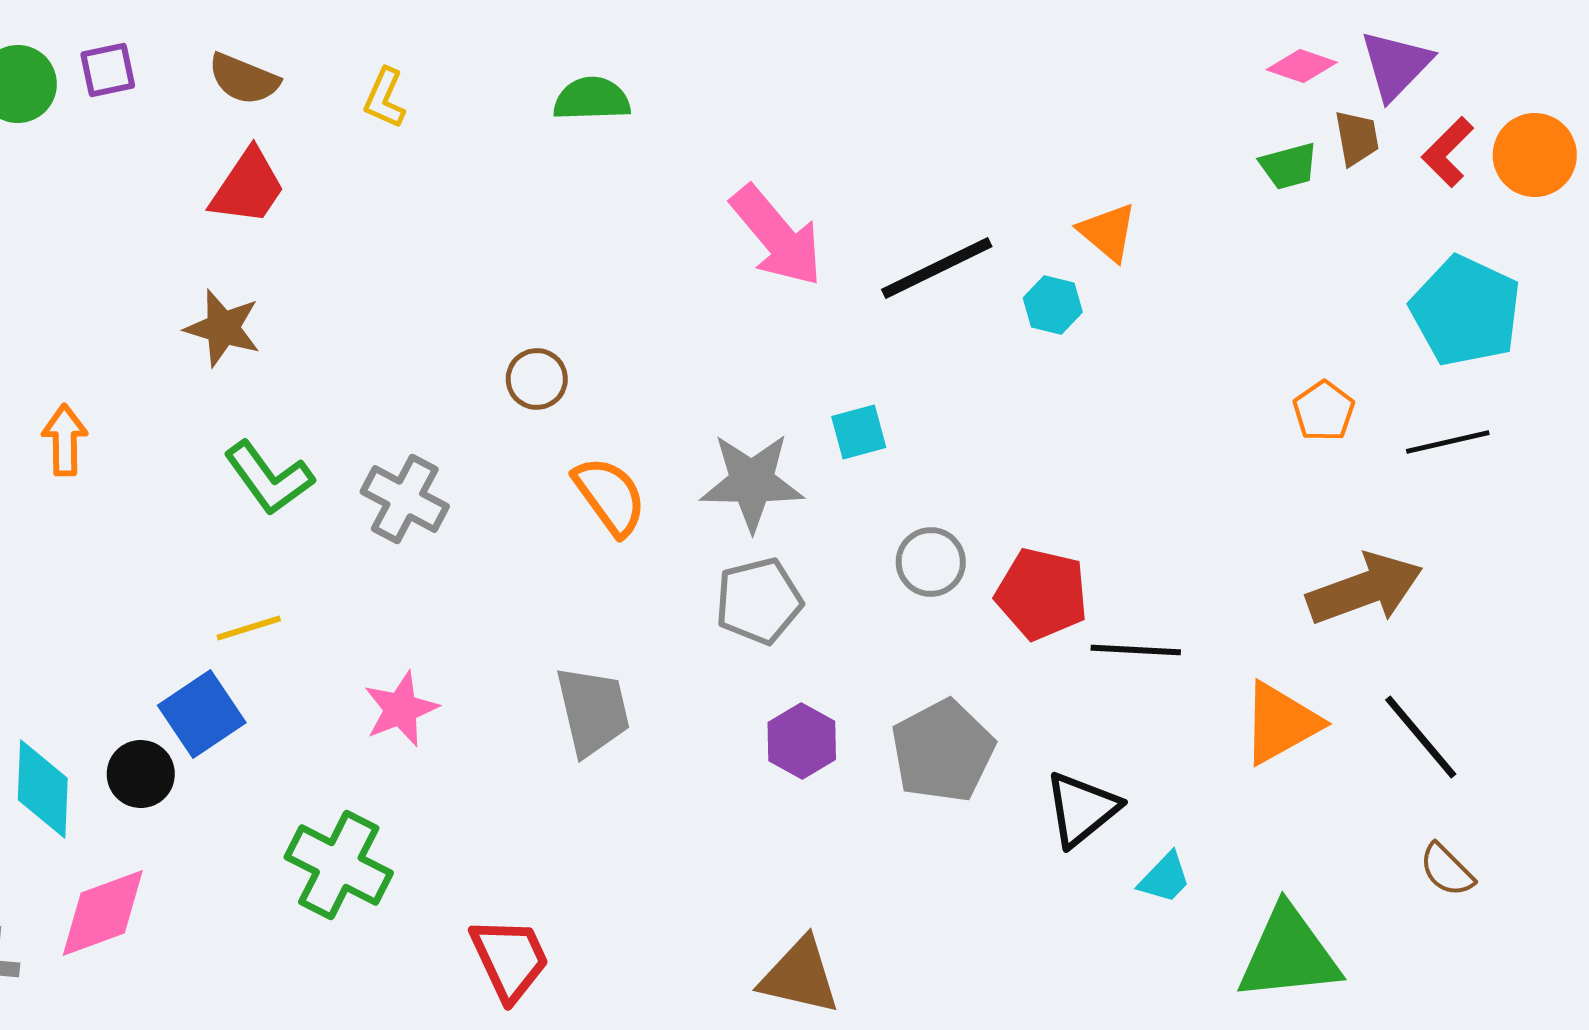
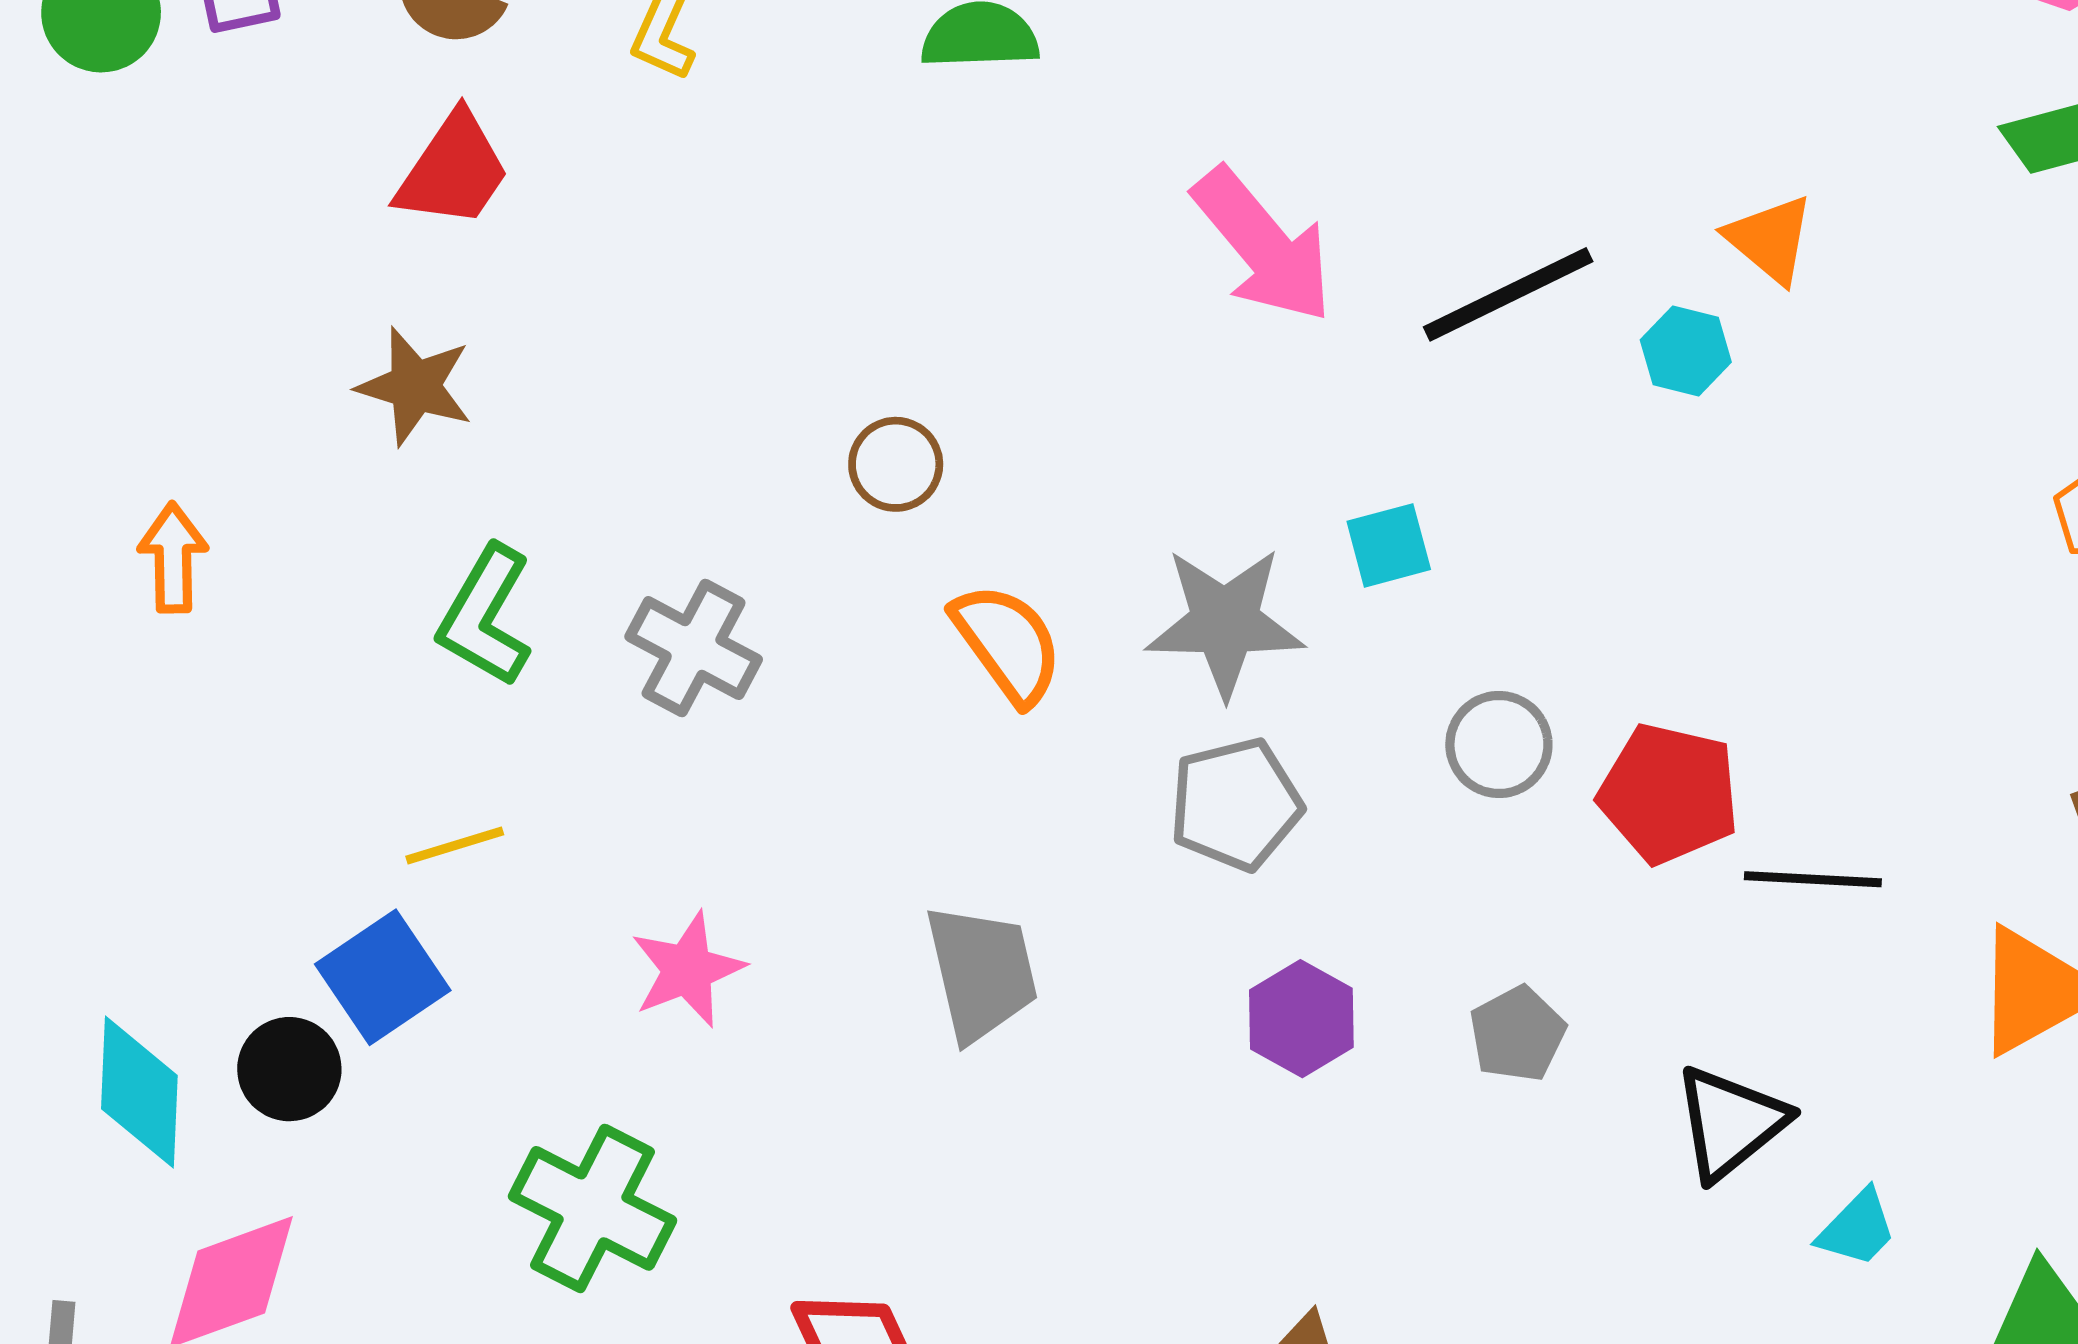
green L-shape: (269, 478) -> (485, 616), turned 66
gray pentagon: (943, 751) -> (1517, 1034), size x0.6

